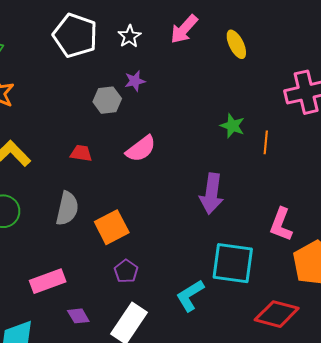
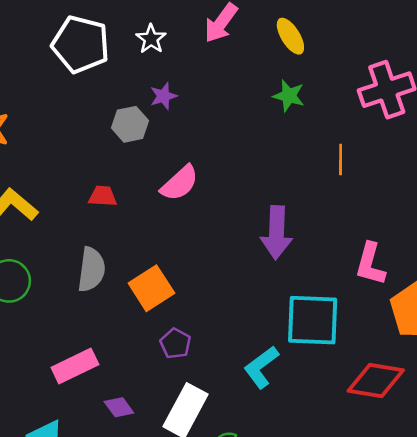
green star: (232, 126) -> (289, 96), moved

